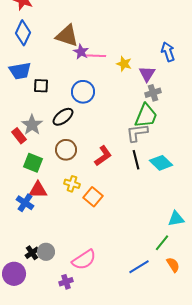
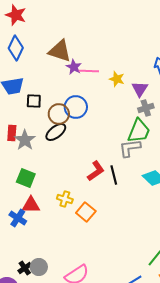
red rectangle: (19, 136) -> (12, 133), moved, turned 42
brown circle: (66, 150) -> (59, 114), moved
black line: (136, 160) -> (114, 175), moved

